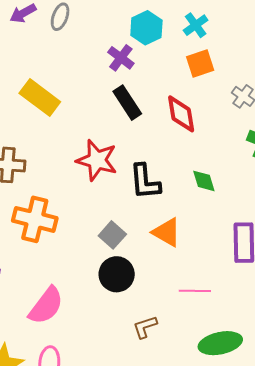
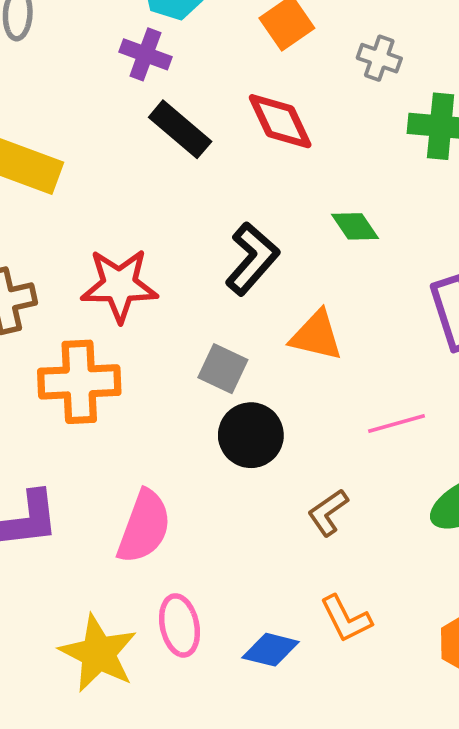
red star: (97, 160) -> (119, 285), moved
black L-shape: (145, 182) -> (252, 259), turned -117

